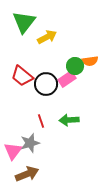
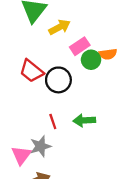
pink rectangle: (67, 79) -> (80, 46), moved

